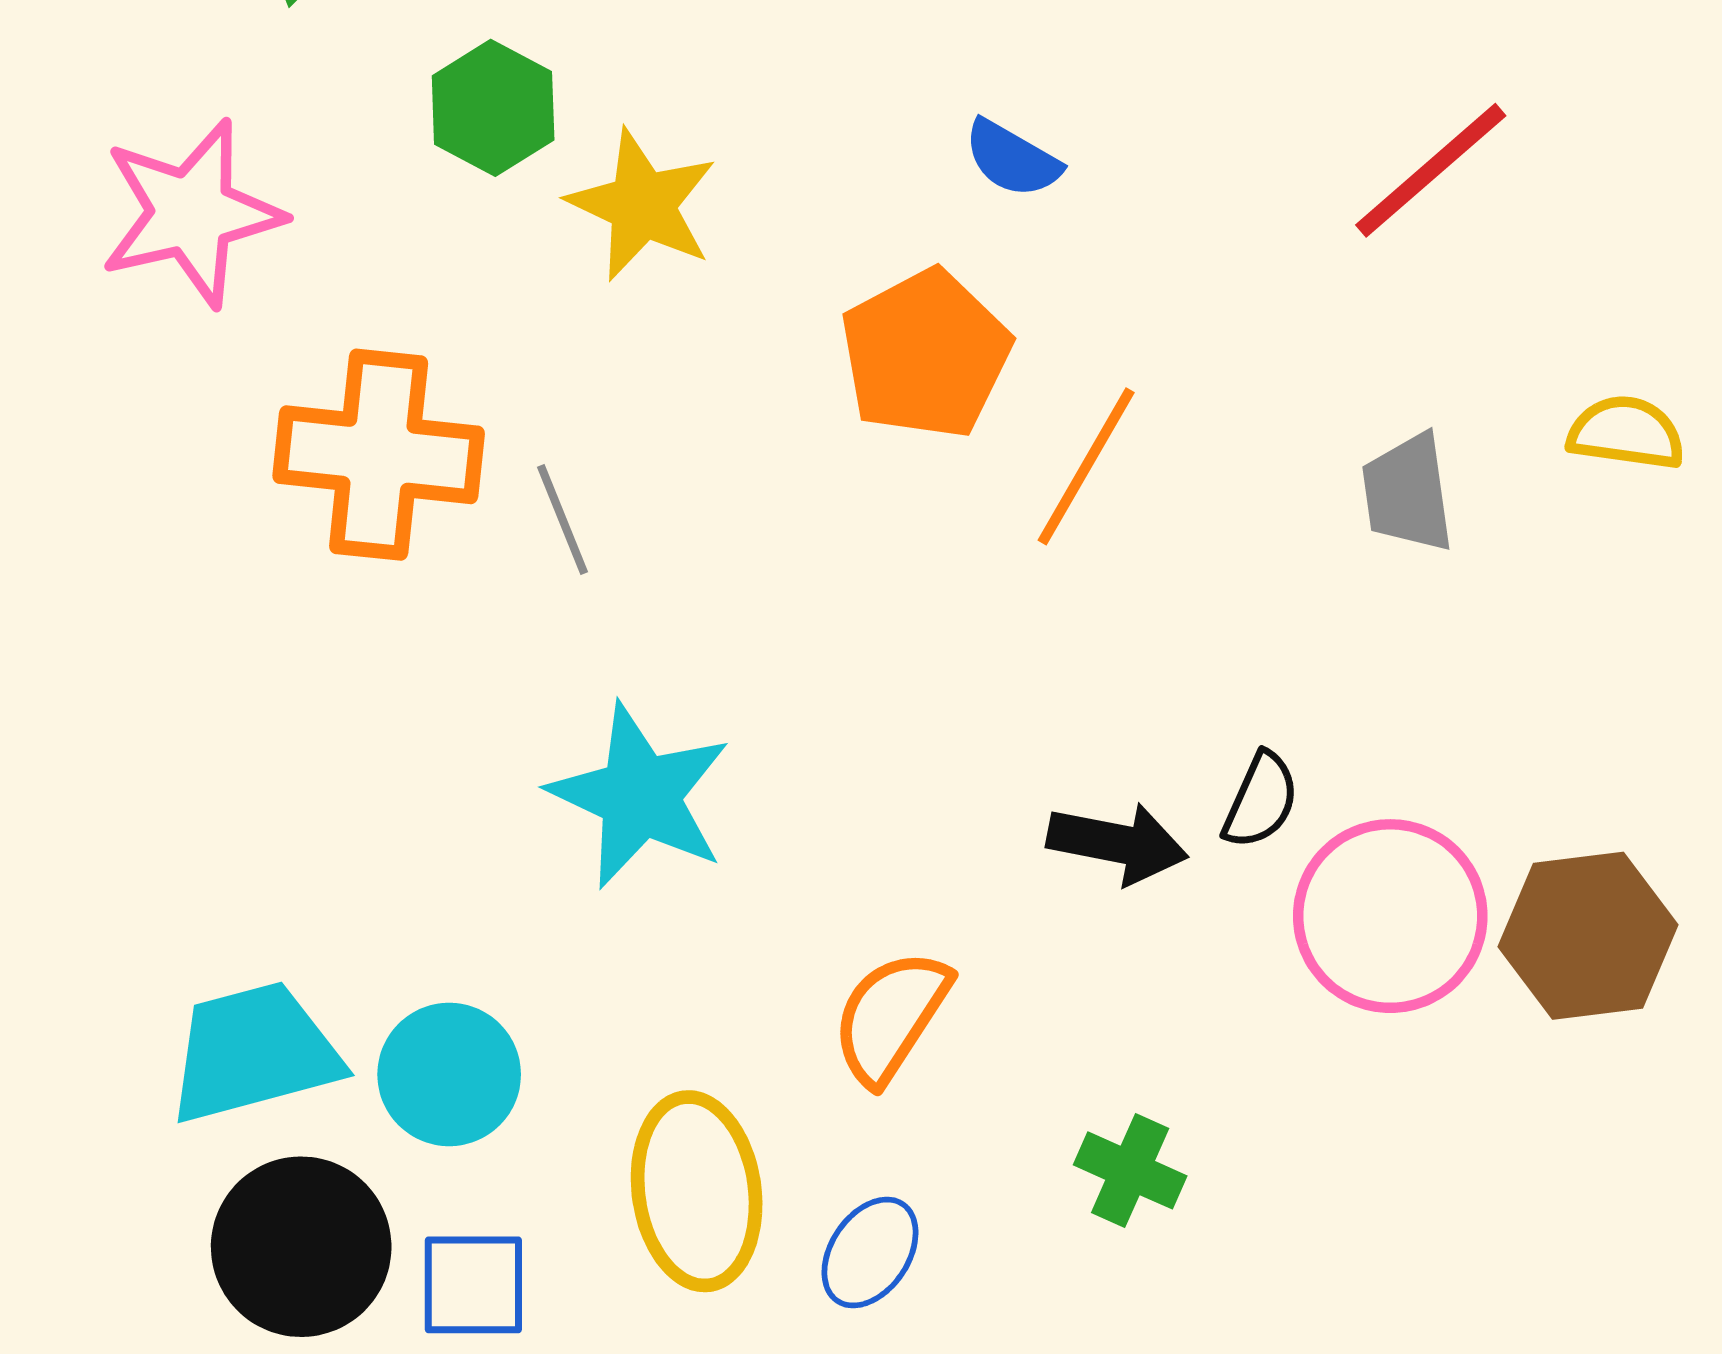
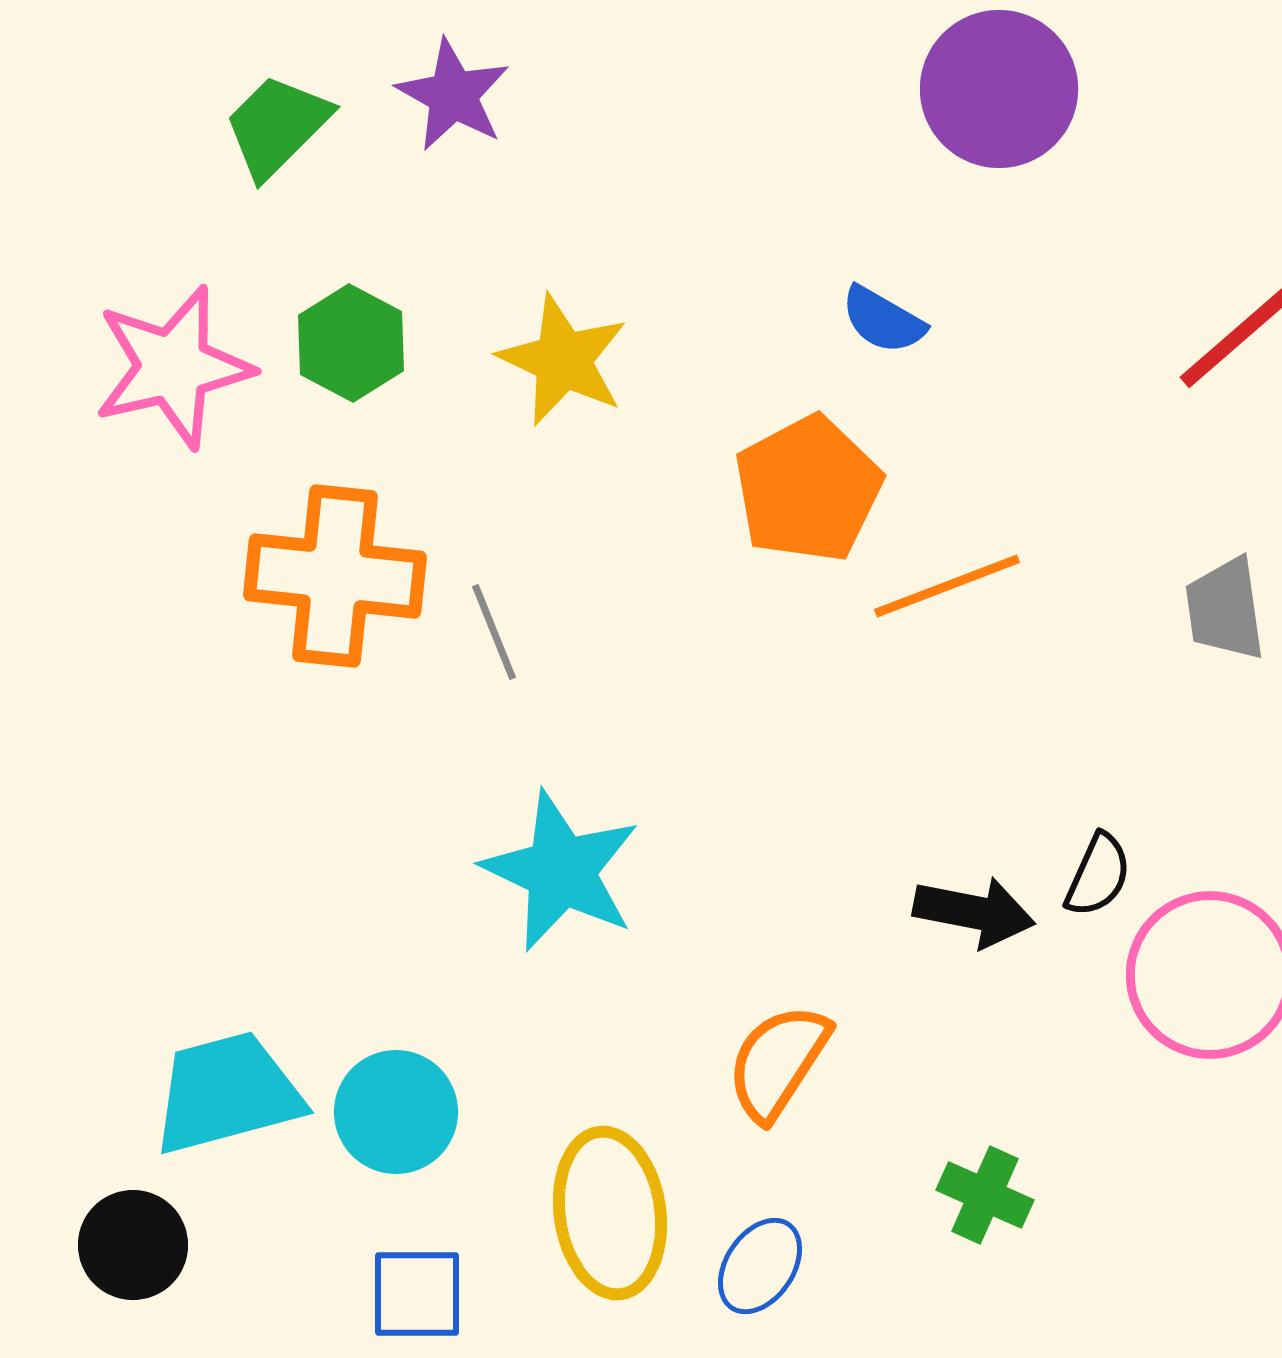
green hexagon: (493, 108) -> (351, 343), moved
orange line: (1086, 466) -> (947, 586), turned 39
black circle: (301, 1247) -> (133, 1245), moved, size x0.7

